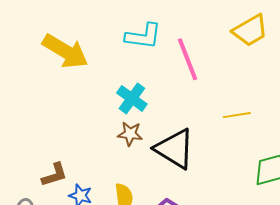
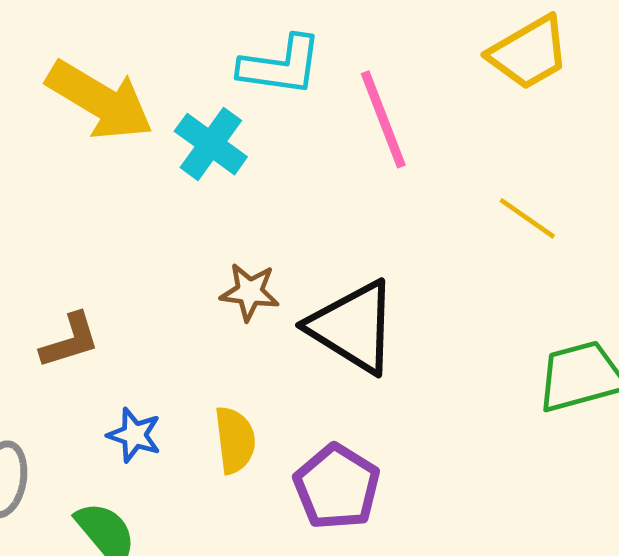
cyan cross: (132, 98) -> (211, 144), moved
yellow line: (237, 115) -> (527, 218), moved, turned 44
brown L-shape: (54, 175) -> (70, 341), moved

